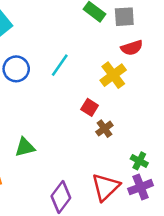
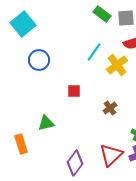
cyan line: (60, 65) -> (94, 52), moved
red square: (90, 107) -> (74, 91), moved, turned -32

